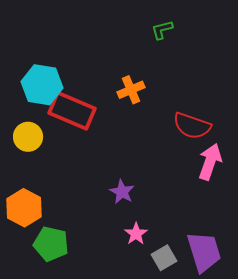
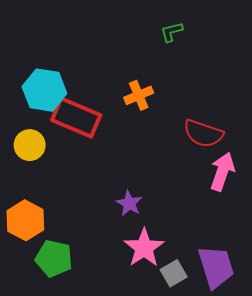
pink star: (136, 234) -> (144, 248), size x1.6

